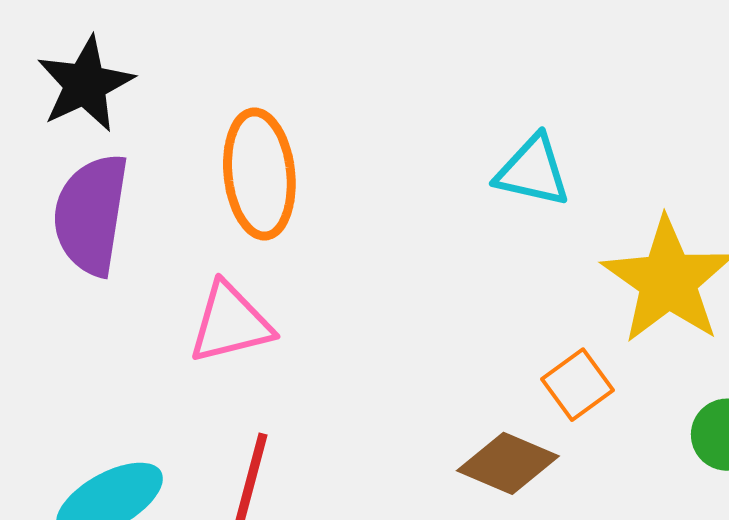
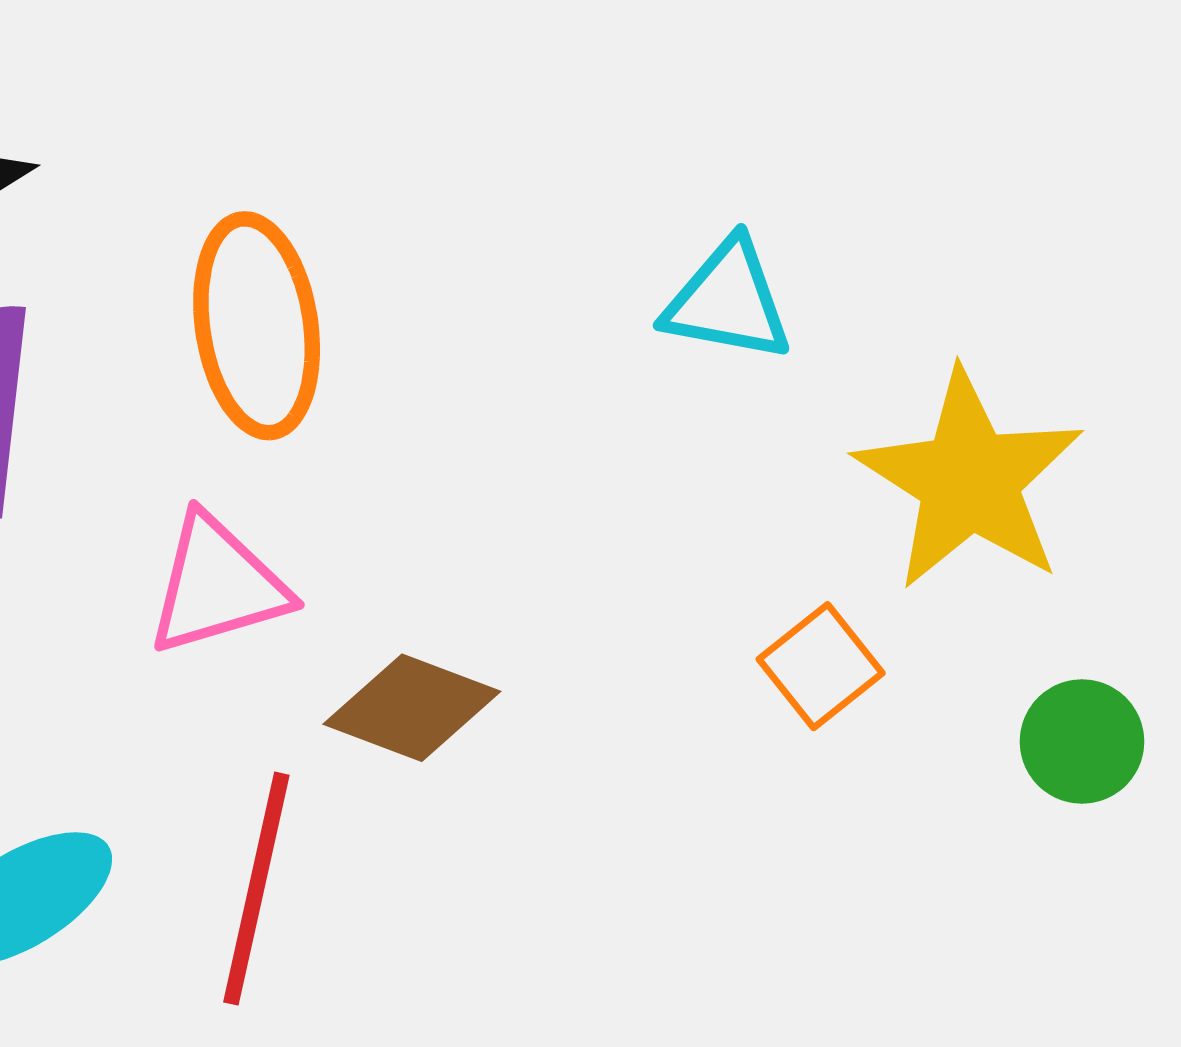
brown diamond: (508, 463) -> (412, 708), moved

